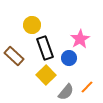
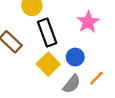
blue circle: (69, 58) -> (75, 57), moved

